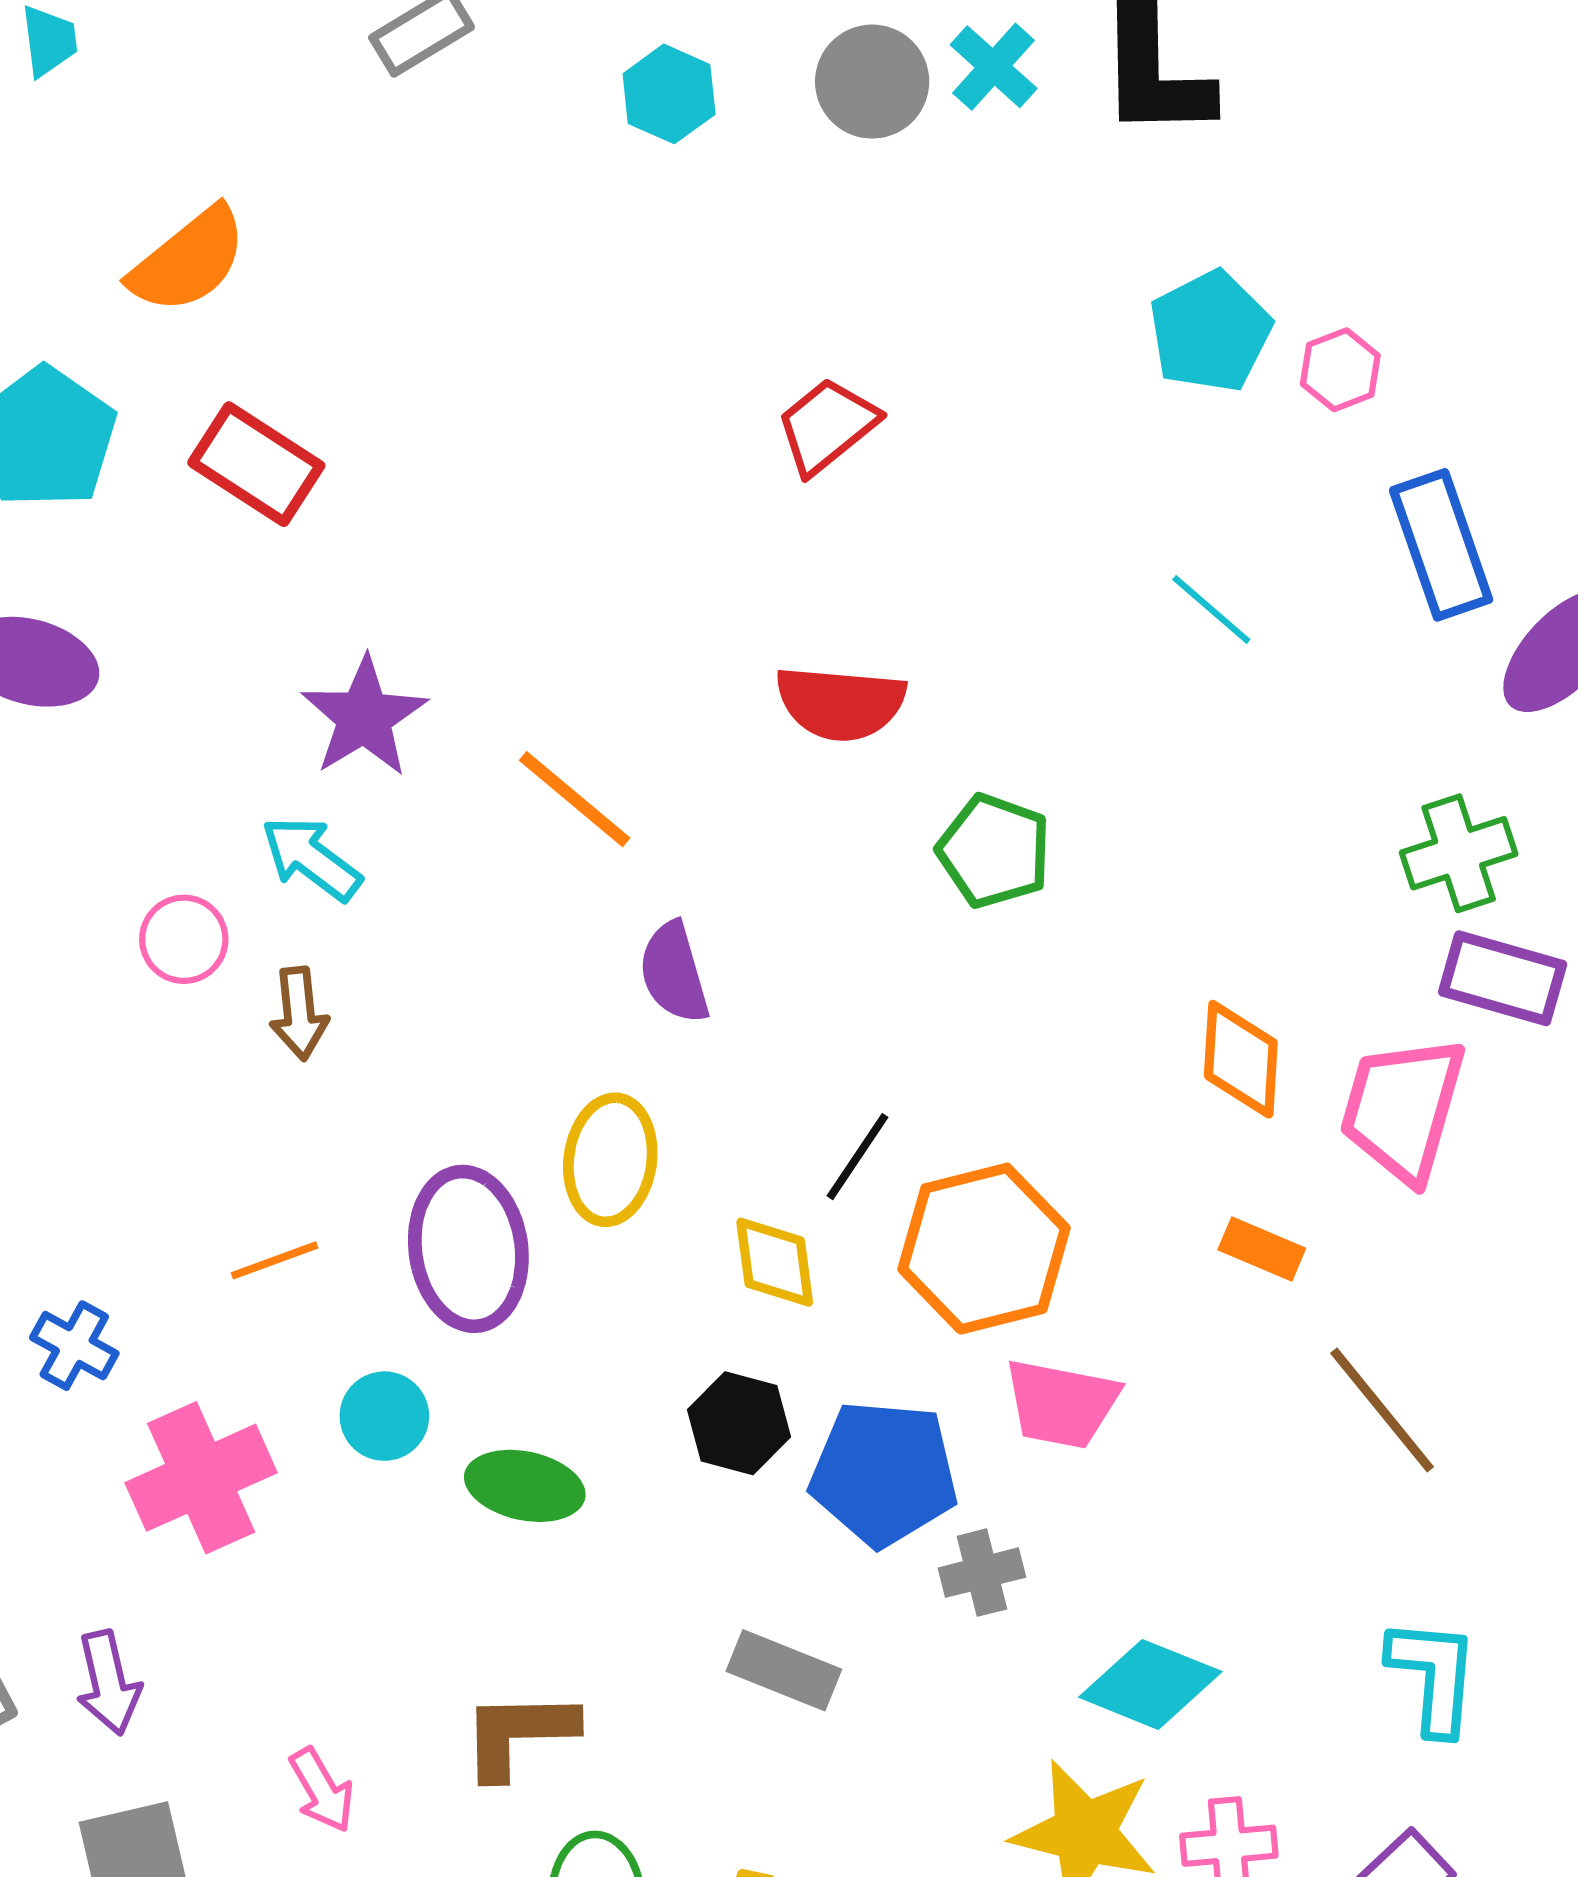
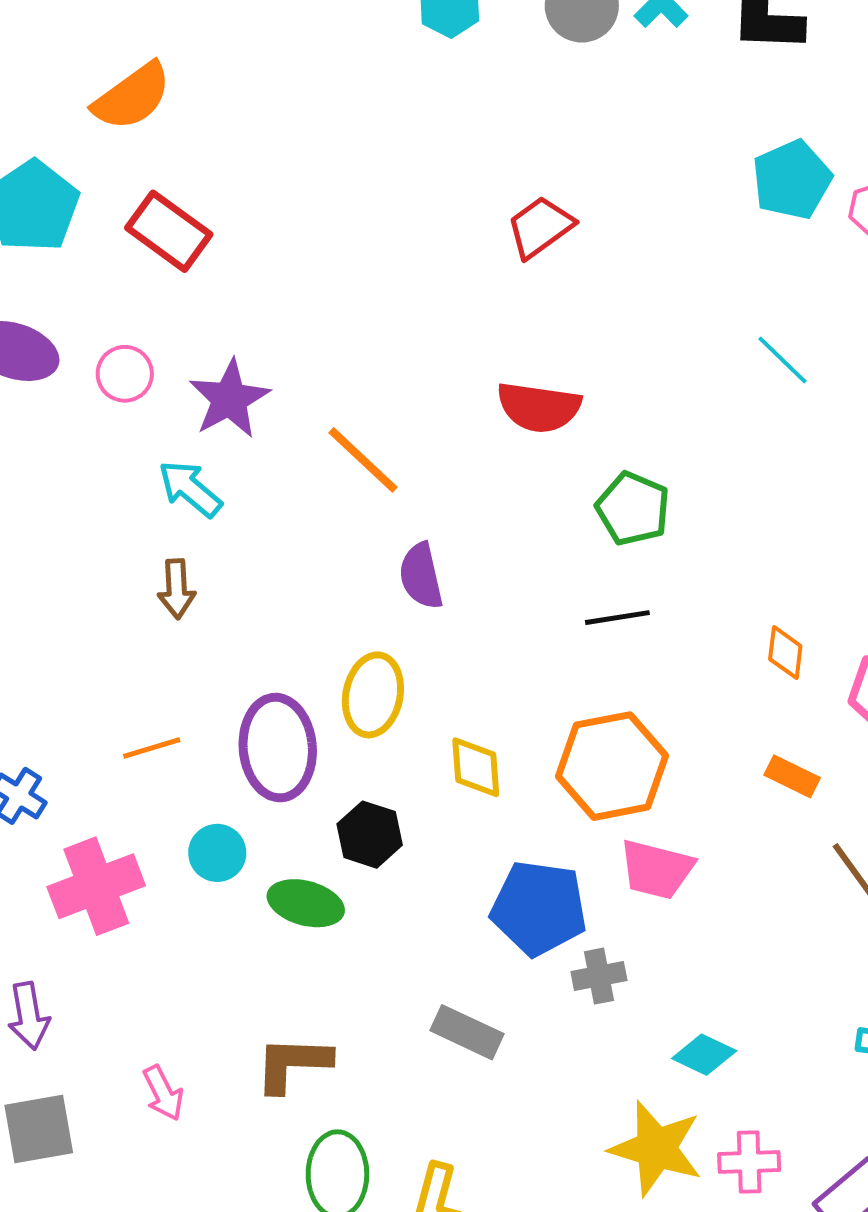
pink circle: (184, 939) -> (125, 374), moved
orange diamond: (1241, 1059) -> (785, 653), size x0.7
black line: (857, 1157) -> (617, 618), moved, turned 44
black hexagon: (739, 1423) -> (370, 835), moved
cyan diamond: (1150, 1684) -> (704, 1055), size x0.7

